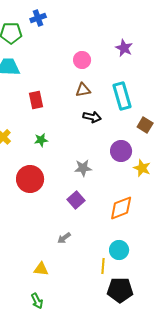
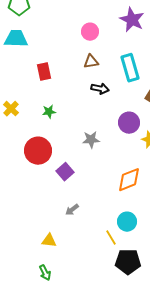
purple star: (124, 48) -> (132, 20), size x1.4
purple square: (76, 200) -> (65, 172), moved
yellow line: (103, 266) -> (111, 238), turned -35

